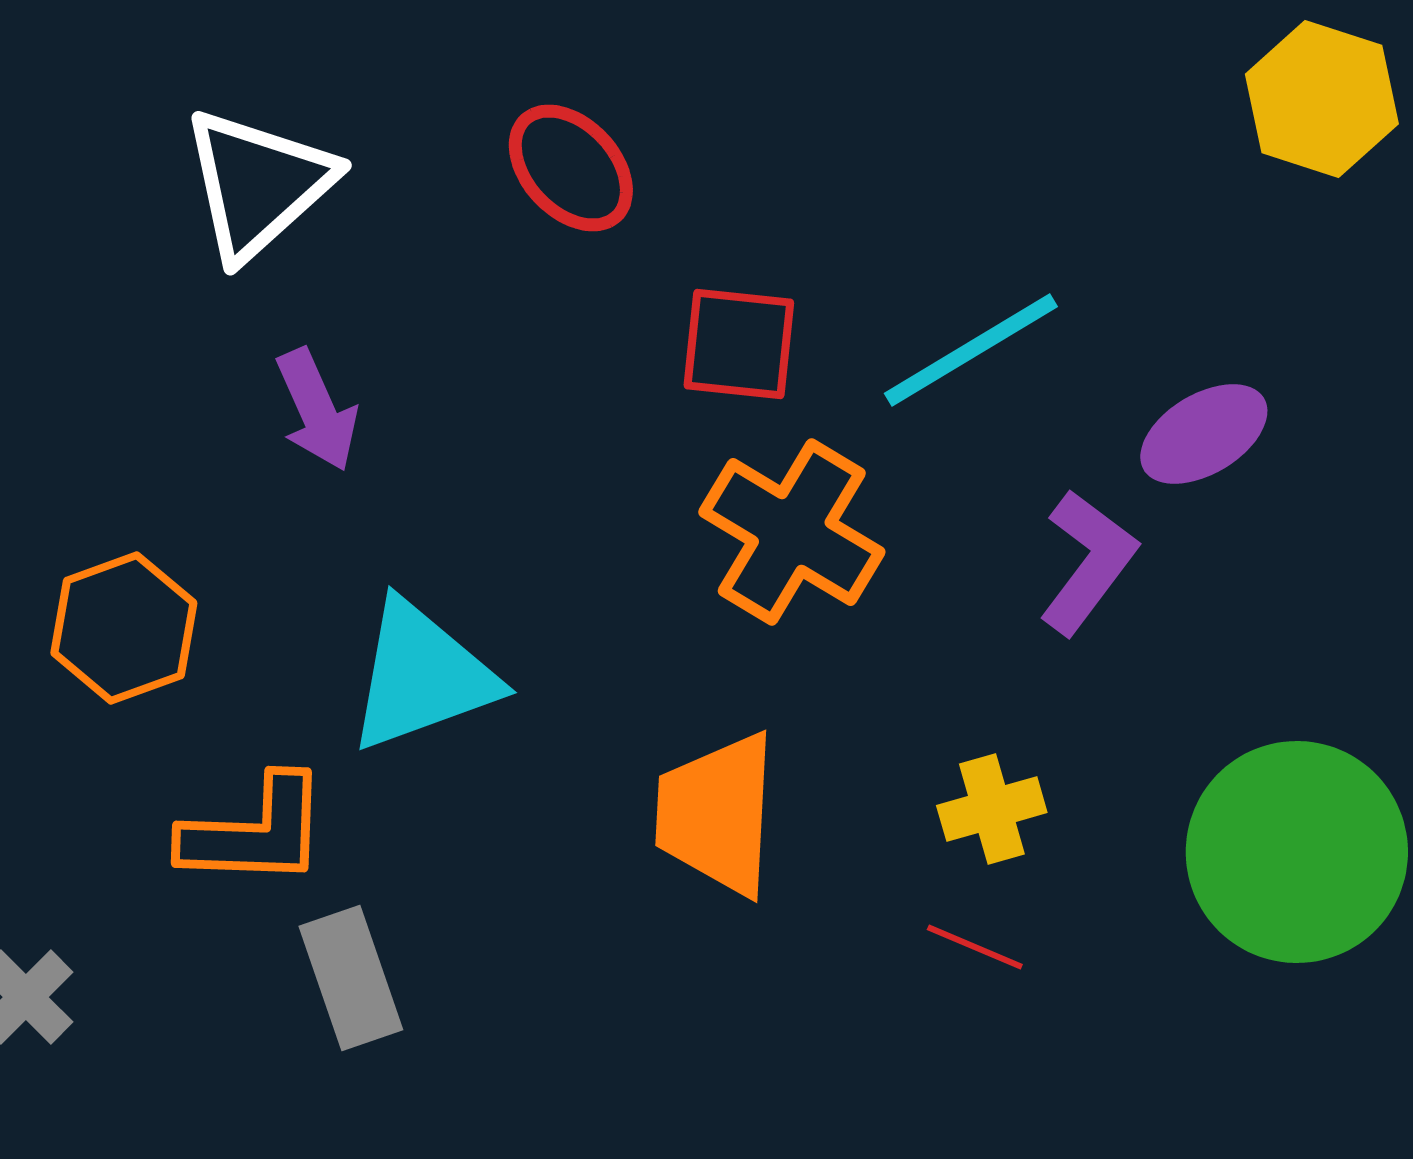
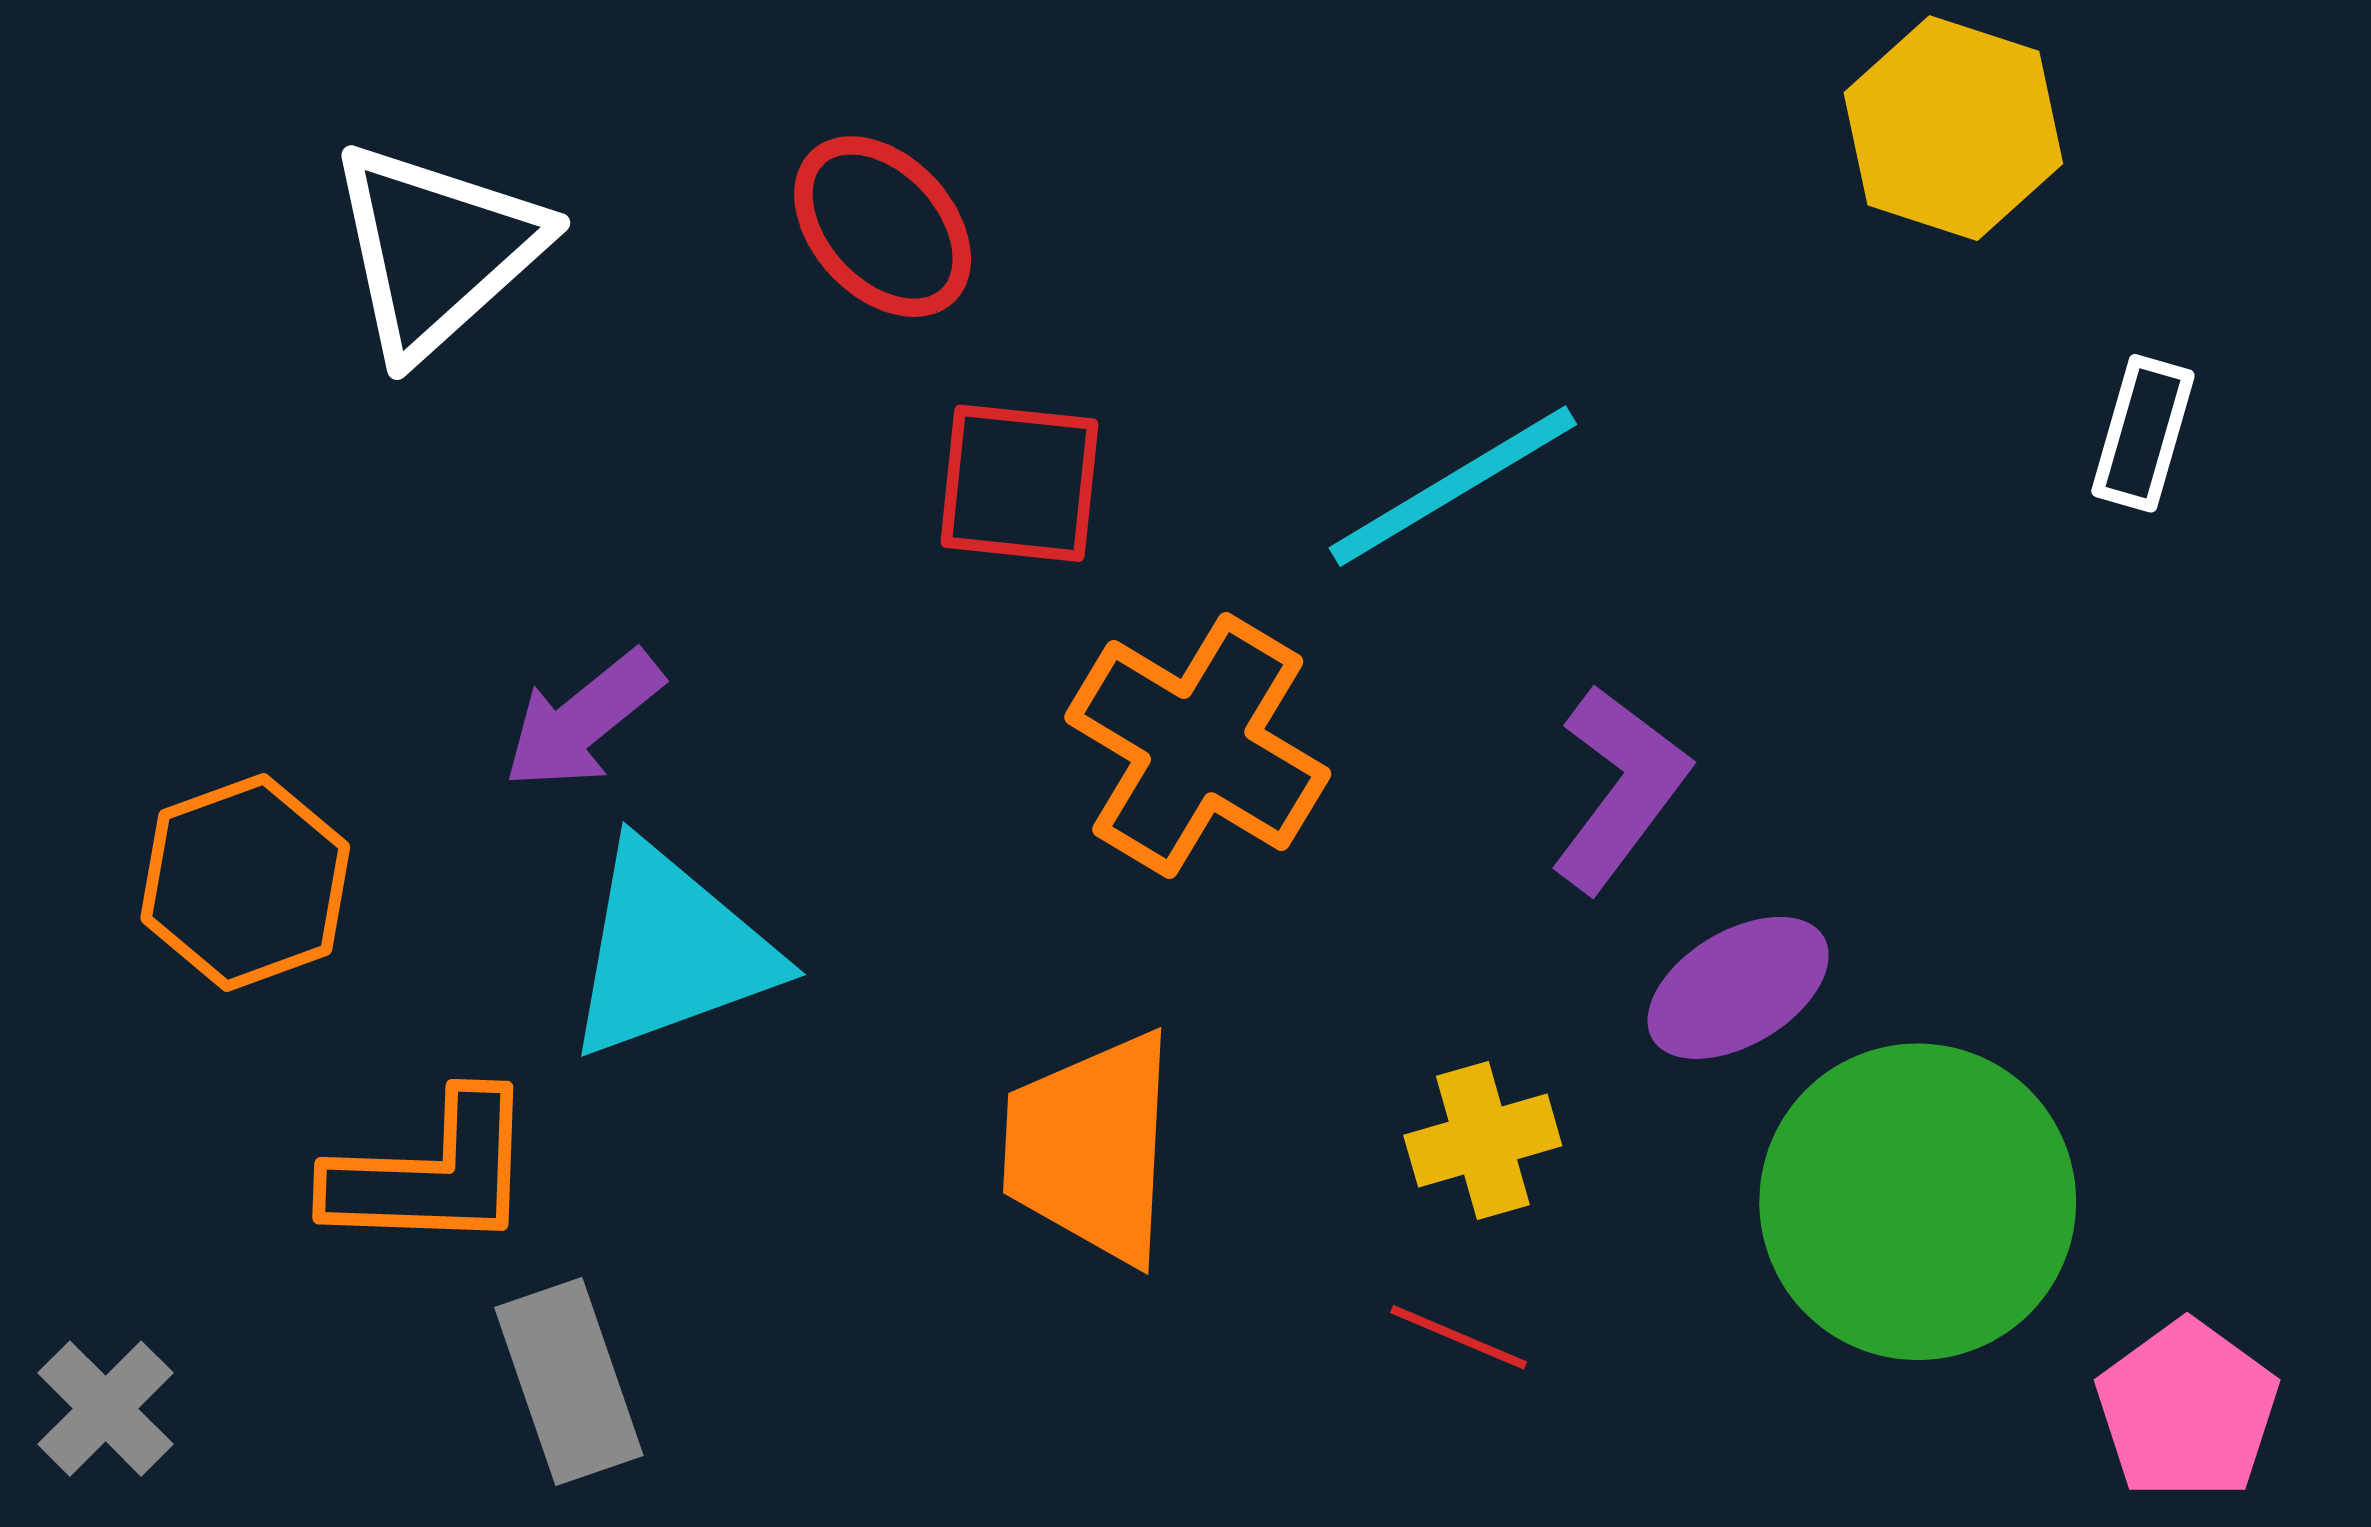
red square: (739, 344) -> (1019, 483), moved
purple arrow: (317, 410) -> (583, 720), moved, turned 75
purple ellipse: (1204, 434) -> (1738, 988), moved

